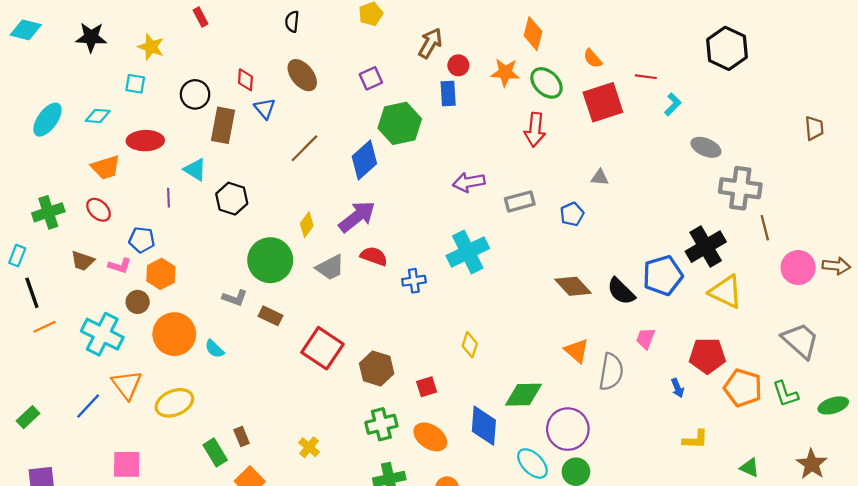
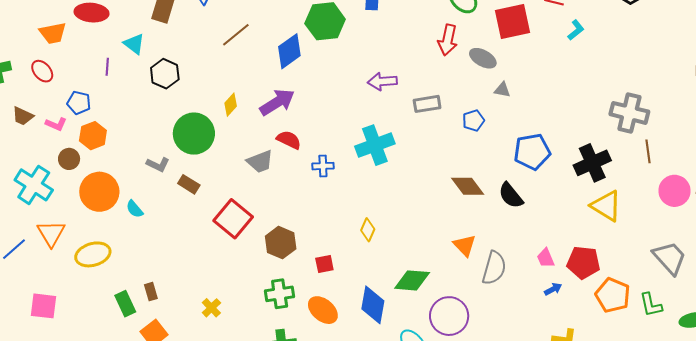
gray ellipse: (706, 147) -> (483, 58), moved
gray trapezoid: (330, 268) -> (260, 162), moved
blue pentagon: (663, 275) -> (532, 152), moved
pink trapezoid: (645, 338) -> (546, 258), moved, turned -50
blue arrow: (677, 388) -> (553, 289), turned -102

